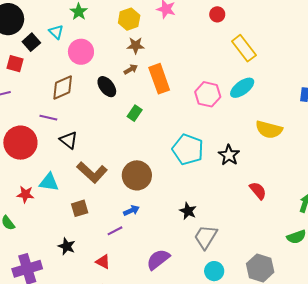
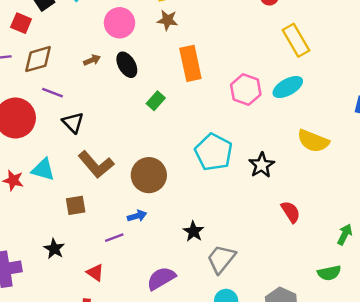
pink circle: (81, 52) -> (119, 23), moved
brown arrow: (131, 69) -> (92, 60), moved
brown diamond: (63, 87) -> (38, 59), moved
black star: (188, 211) -> (193, 231), moved

